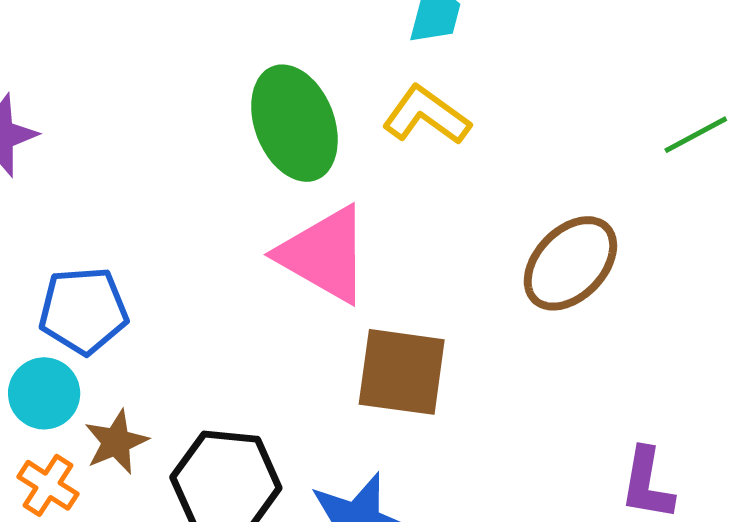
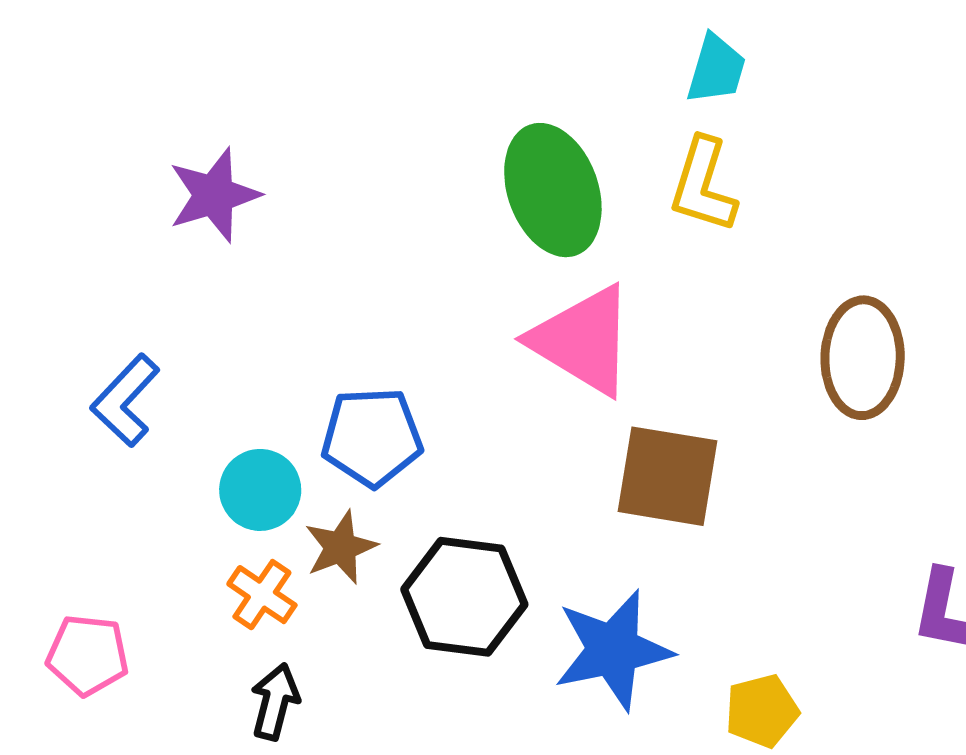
yellow L-shape: (426, 115) -> (703, 185), turned -110
brown ellipse: (570, 263) -> (863, 358), turned -44
blue pentagon: (83, 311) -> (372, 437), moved

